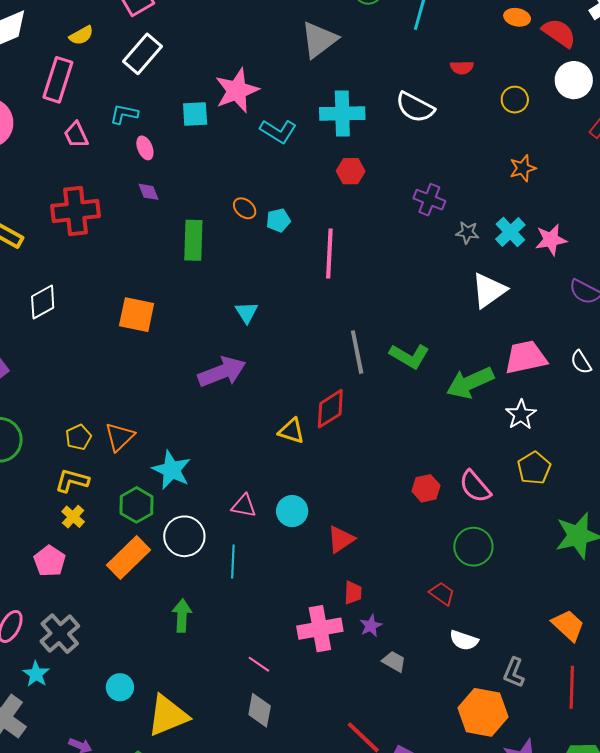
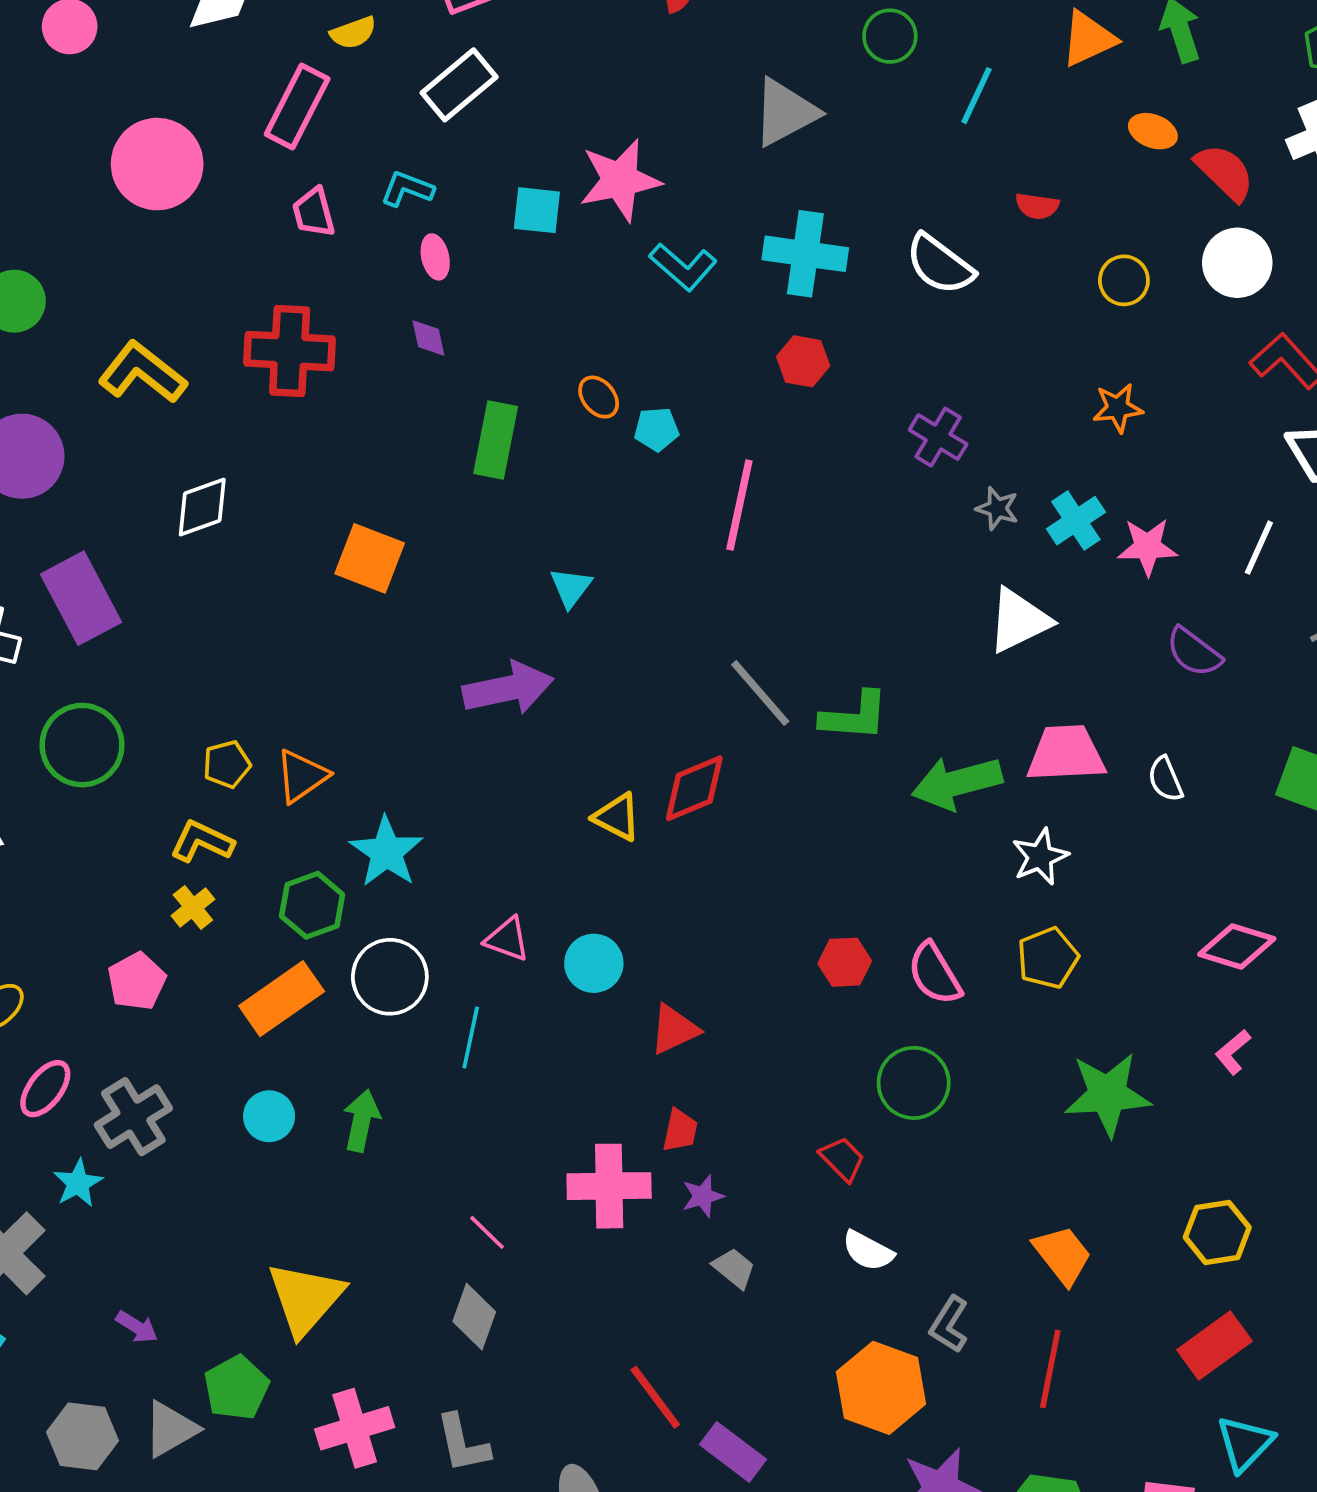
gray line: (357, 352) -> (760, 693), turned -39
green L-shape: (409, 356) -> (854, 716), turned -36
cyan circle: (120, 687) -> (269, 1116), moved
yellow triangle: (168, 716) -> (305, 1298), turned -36

